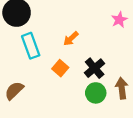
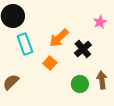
orange arrow: (71, 39) -> (59, 38), size x1.5
black cross: (95, 68) -> (83, 49), moved

